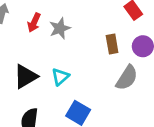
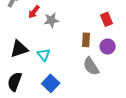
cyan triangle: (60, 77) -> (44, 55), turned -40
gray semicircle: (127, 78) -> (91, 66), turned 102

